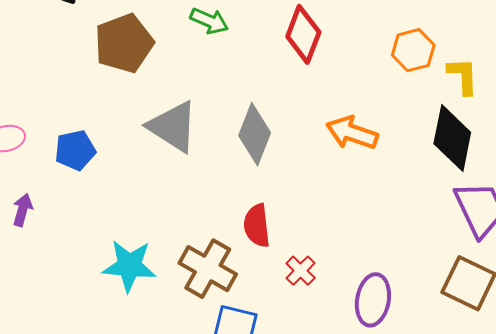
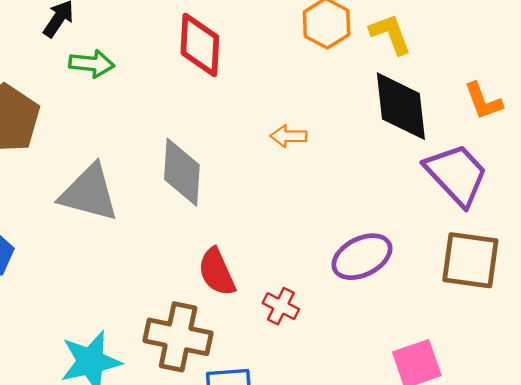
orange arrow: (352, 133) -> (289, 136), size x0.6
purple ellipse: (373, 300) -> (362, 257), moved, turned 72

